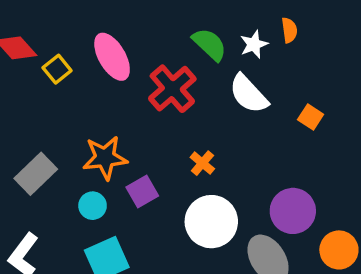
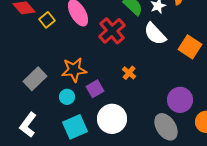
orange square: (311, 117) -> (190, 47), size x1.6
white circle: (211, 222) -> (112, 119), moved

